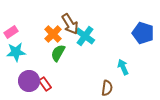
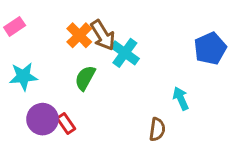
pink rectangle: (11, 32) -> (15, 26), moved
blue pentagon: (143, 33) -> (210, 48), turned 30
orange cross: (53, 34) -> (79, 35), moved

